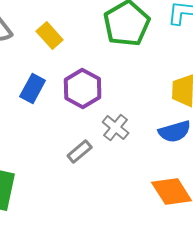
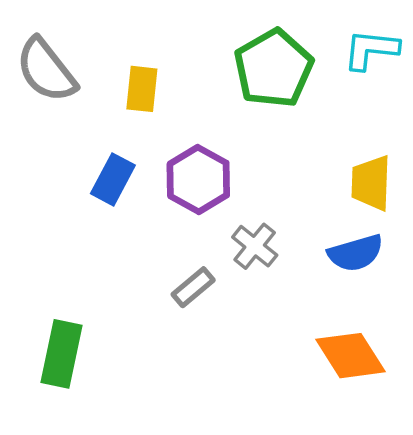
yellow rectangle: (50, 36) -> (142, 89), turned 48

